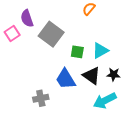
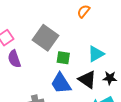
purple semicircle: (27, 18) -> (14, 59), moved
green square: (77, 52) -> (63, 58), moved

